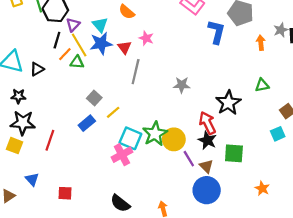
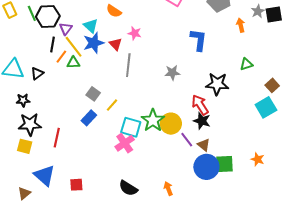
blue L-shape: (217, 32) -> (199, 40), moved
black star: (228, 103) -> (217, 84), turned -30
cyan square: (278, 134) -> (266, 107), size x1.5
green square: (234, 153) -> (224, 164), moved
blue triangle: (32, 179) -> (44, 175), size x1.6

